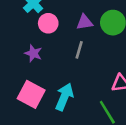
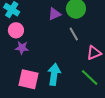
pink circle: (48, 23) -> (16, 30), moved
gray line: (79, 50) -> (74, 34), moved, turned -32

